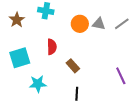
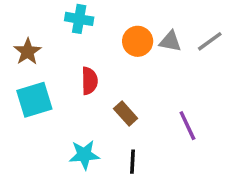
brown star: (17, 20) -> (28, 52), moved
purple line: (121, 76) -> (187, 126), moved
cyan star: (38, 84) -> (84, 155), moved

